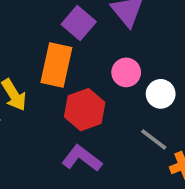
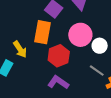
pink circle: (126, 72) -> (80, 35), size x1.5

